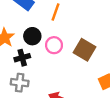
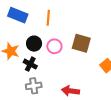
black cross: (22, 58) -> (30, 64), turned -32

